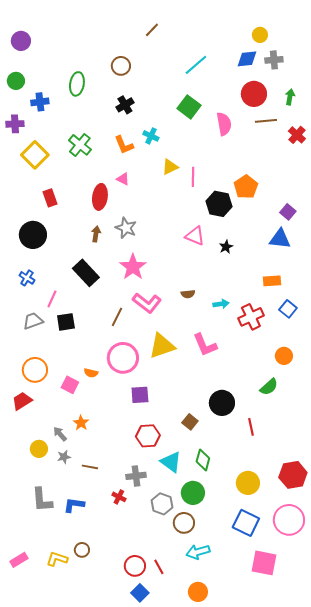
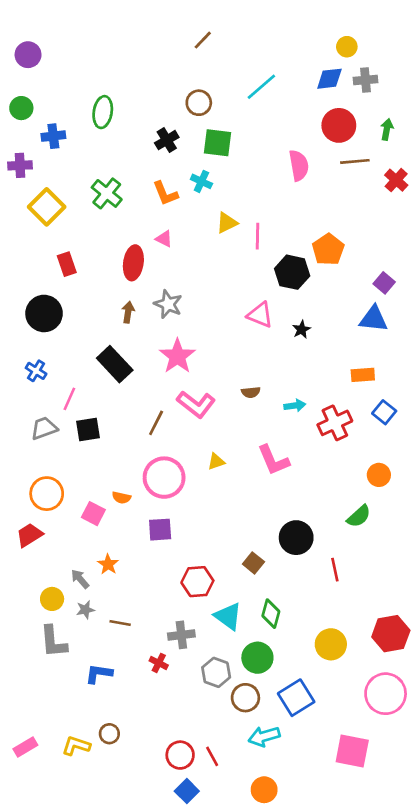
brown circle: (121, 66) -> (199, 103), moved
green square: (189, 107) -> (217, 143), moved, turned -30
yellow triangle: (162, 346) -> (216, 462), size x0.5
purple square: (140, 395) -> (160, 530), moved
gray L-shape: (42, 500) -> (53, 642), moved
blue square: (246, 523) -> (296, 698), moved, turned 32

